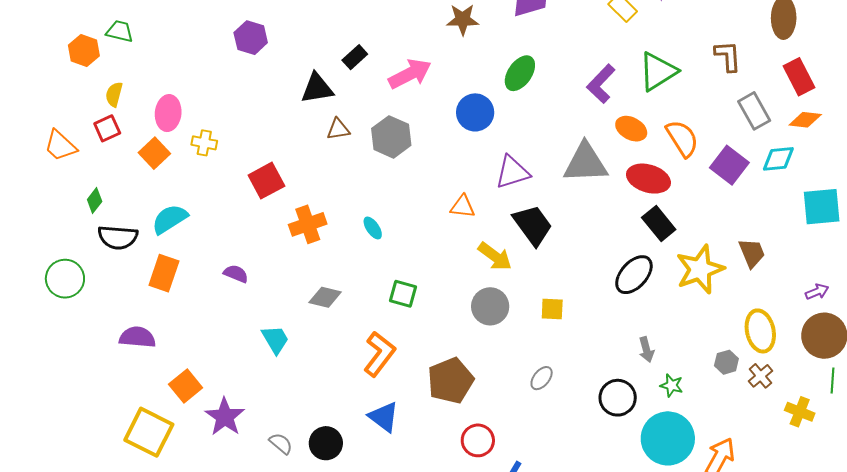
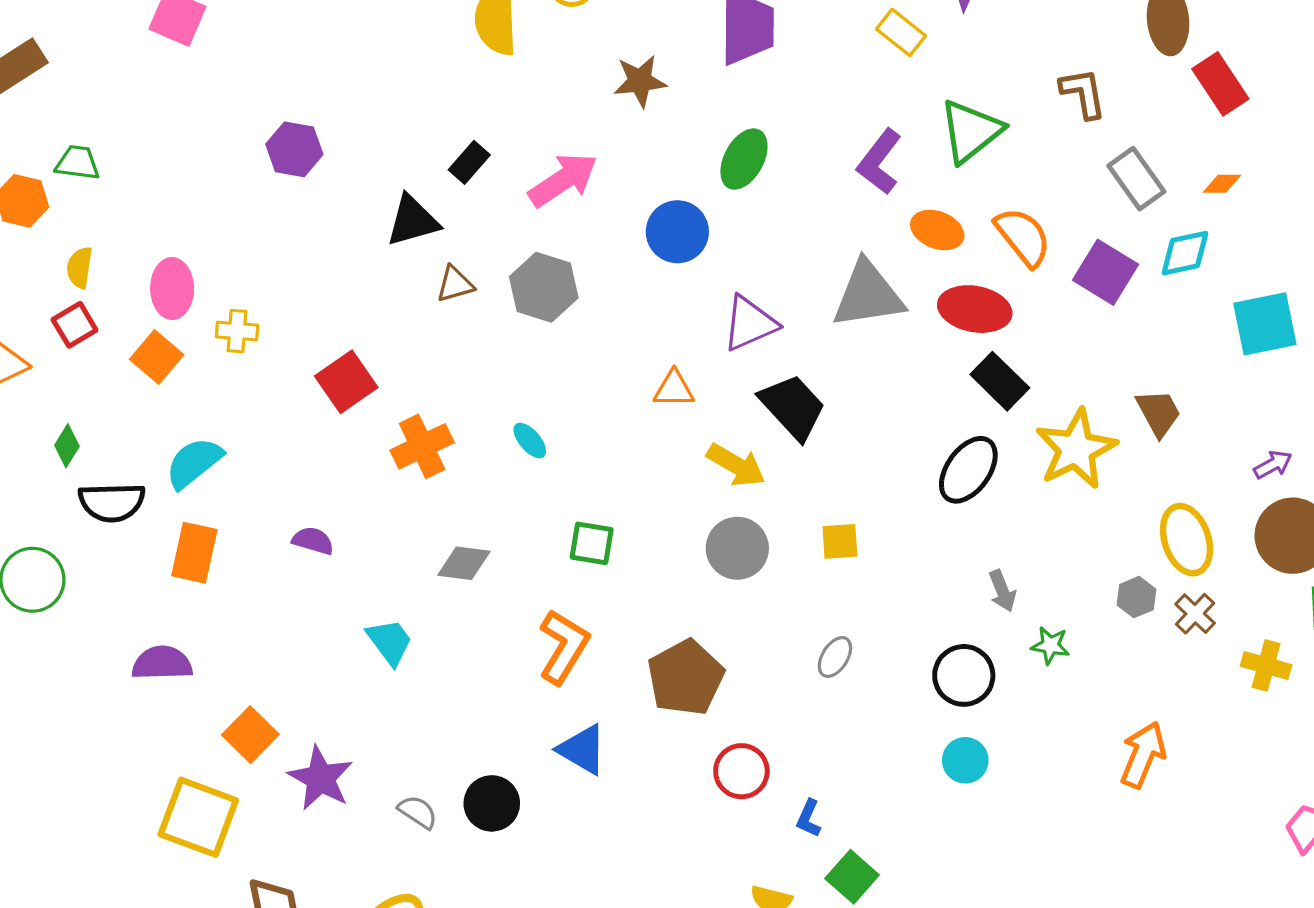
red rectangle: (799, 77) -> (1220, 84), moved
orange diamond: (805, 120) -> (1222, 184), size x0.7
cyan circle: (668, 438) -> (965, 760), moved, size x0.5

